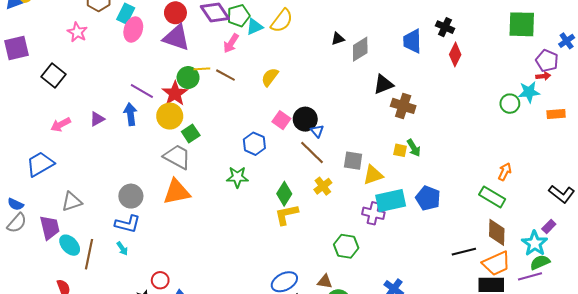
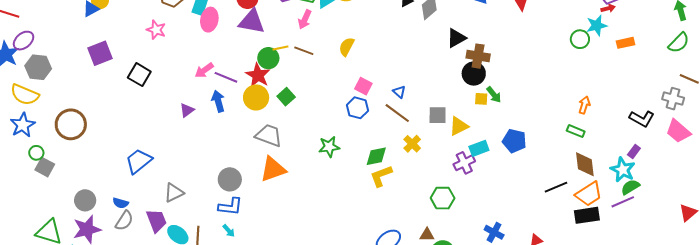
black circle: (305, 119) -> (474, 74), moved
pink arrow: (61, 125) -> (204, 70), moved
green square: (191, 134) -> (286, 97), moved
blue hexagon: (254, 144) -> (357, 108), moved
green diamond: (284, 194) -> (376, 156), turned 55
green rectangle: (492, 197) -> (576, 131), size x0.7
cyan rectangle: (391, 201) -> (479, 148), size x0.7
purple cross: (373, 213) -> (464, 163), turned -30

